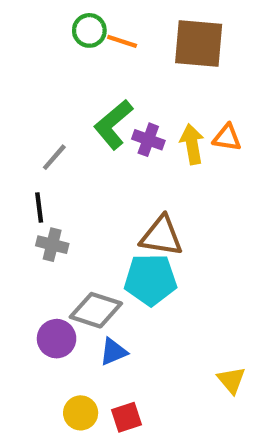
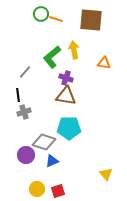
purple cross: (148, 140) -> (66, 78), moved
yellow arrow: (192, 144) -> (74, 50), moved
brown triangle: (161, 236) -> (66, 96), moved
gray cross: (52, 245) -> (24, 112), turned -32

